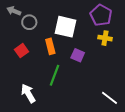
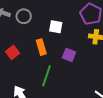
gray circle: (29, 22) -> (24, 16), moved
white square: (65, 27) -> (56, 27), size x0.6

